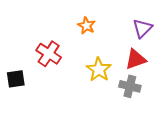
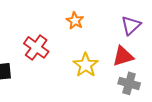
gray cross: (130, 86) -> (129, 83), moved

